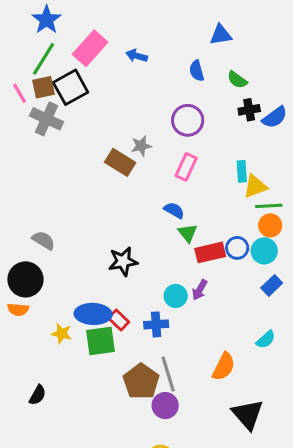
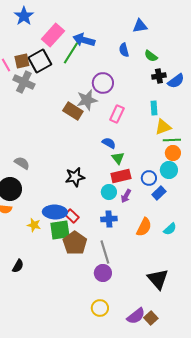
blue arrow: (137, 56) -> (84, 40), size x1.5
green line: (44, 59) -> (71, 53), moved
purple circle: (188, 120) -> (103, 83), moved
gray star: (141, 146) -> (87, 100), size x1.5
cyan rectangle: (242, 171) -> (154, 108), moved
blue circle: (237, 248) -> (149, 178), moved
red rectangle: (210, 252) -> (121, 176), moved
blue rectangle: (272, 285) -> (159, 193), moved
cyan circle: (176, 296) -> (109, 192), moved
blue cross: (156, 324) -> (109, 219), moved
orange semicircle: (224, 366) -> (144, 227), moved
brown pentagon: (141, 382) -> (75, 243), moved

